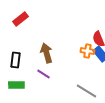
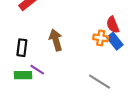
purple line: (43, 74) -> (37, 70), moved

